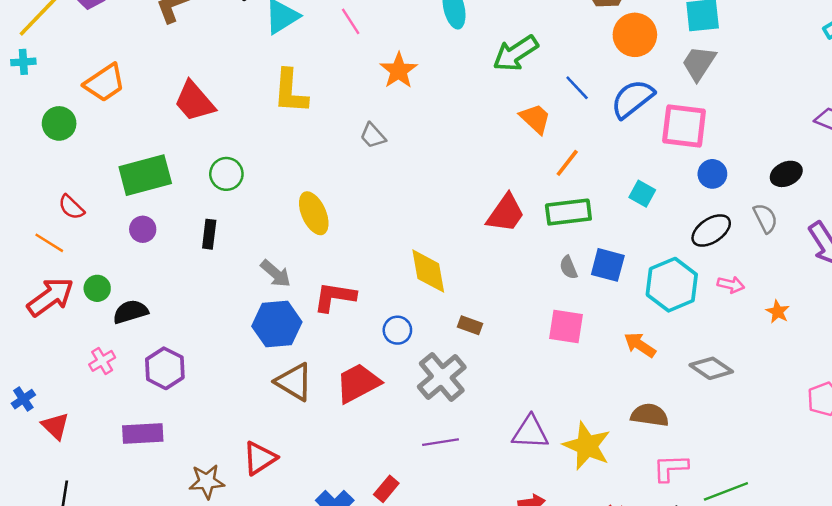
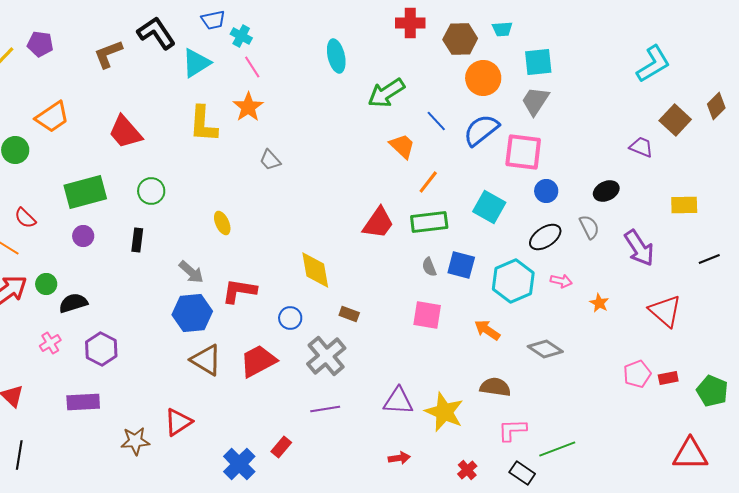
orange star: (399, 71) -> (248, 107), moved
cyan square: (642, 194) -> (489, 207), size x1.5
yellow ellipse: (314, 213) -> (222, 223), size x0.7

